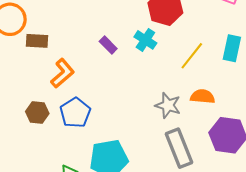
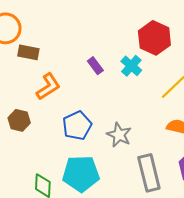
gray star: (168, 105) -> (119, 135), moved
blue pentagon: (75, 113) -> (77, 126), moved

